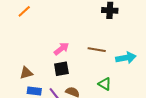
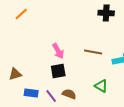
pink arrow: (61, 49) -> (58, 51), turned 98
brown triangle: (26, 73) -> (15, 74), moved

